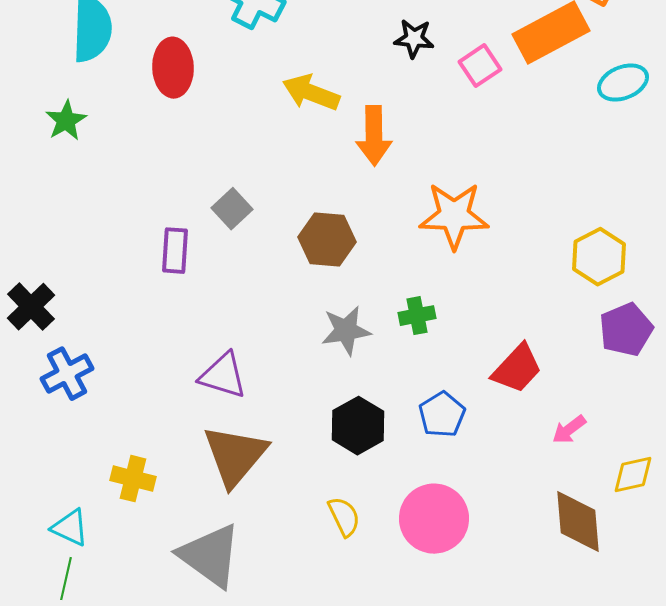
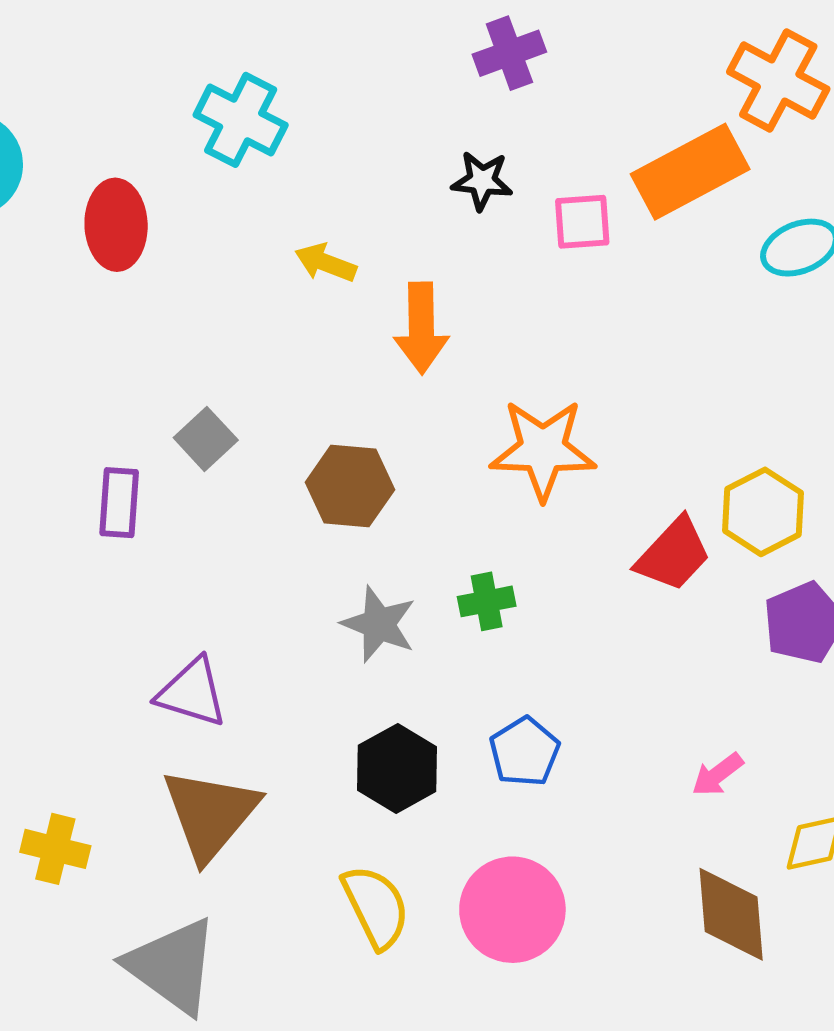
pink square: (480, 66) -> (582, 222), turned 30
yellow arrow: (311, 93) -> (326, 263), size x0.7
gray star: (346, 331) -> (379, 624), turned 30
red trapezoid: (517, 369) -> (673, 554), moved
yellow semicircle: (344, 517) -> (376, 907), size x1.4

